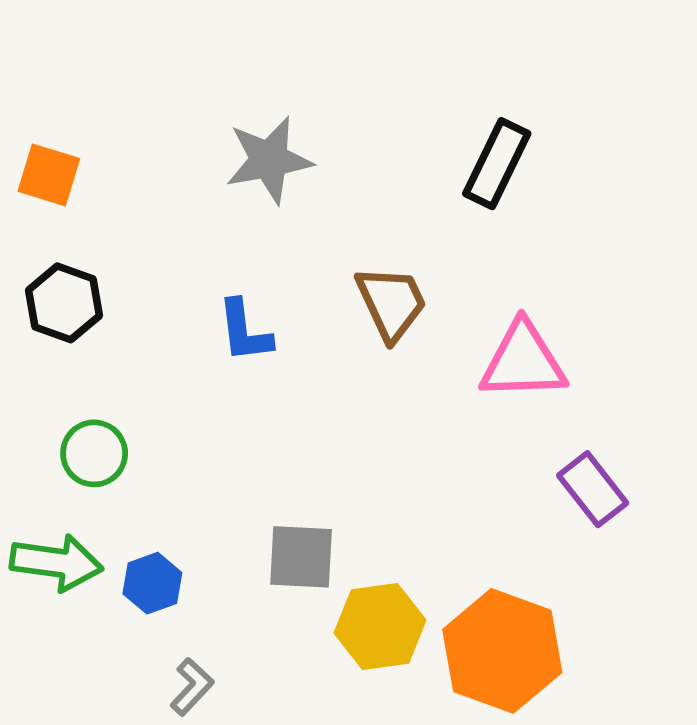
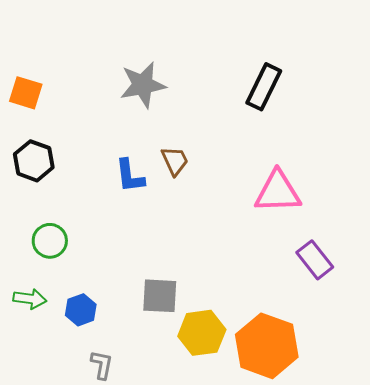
brown trapezoid: (391, 303) -> (175, 161), moved, size x0.7
green arrow: (56, 563) -> (30, 299), size x0.7
gray L-shape: (192, 687) -> (102, 365), turned -32

